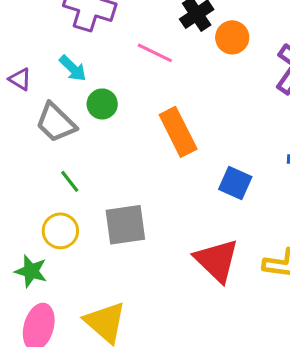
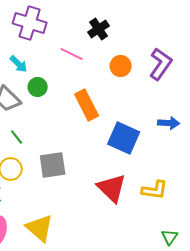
orange circle: (232, 37) -> (121, 66), moved
blue square: (235, 183) -> (124, 138), size x1.5

